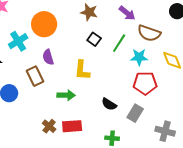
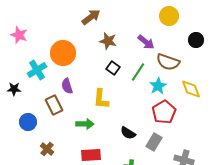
cyan star: (139, 57) -> (158, 86), turned -30
red pentagon: (145, 83) -> (164, 112), turned -30
brown cross: (49, 126) -> (47, 149), moved

